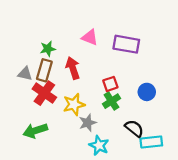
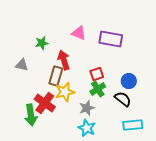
brown rectangle: (44, 70) -> (56, 76), moved
red cross: (44, 93) -> (45, 103), moved
gray star: (88, 123) -> (87, 108), moved
black semicircle: (134, 128) -> (123, 99), moved
green arrow: (35, 131) -> (31, 115), turned -80

